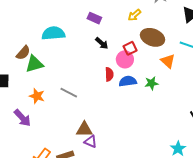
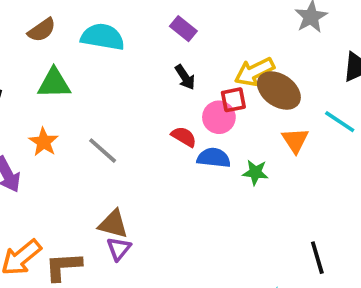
yellow arrow: (134, 15) -> (254, 72), moved, size x1.5
brown semicircle: (23, 53) -> (42, 30), moved
red semicircle: (109, 74) -> (184, 137), turned -72
purple triangle: (91, 142) -> (119, 249), turned 32

